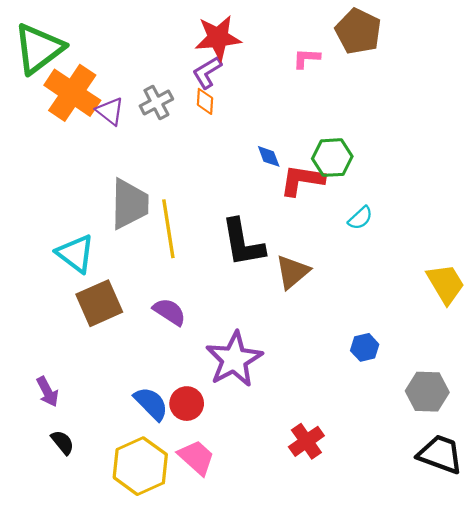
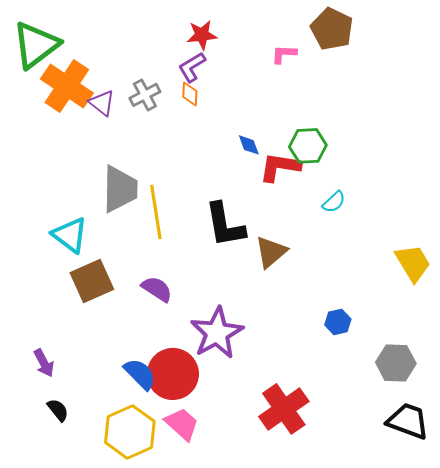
red star: (218, 38) -> (202, 35), size x0.7
red circle: (187, 404) -> (173, 374), size x1.6
red cross: (306, 441) -> (284, 409), size x1.5

